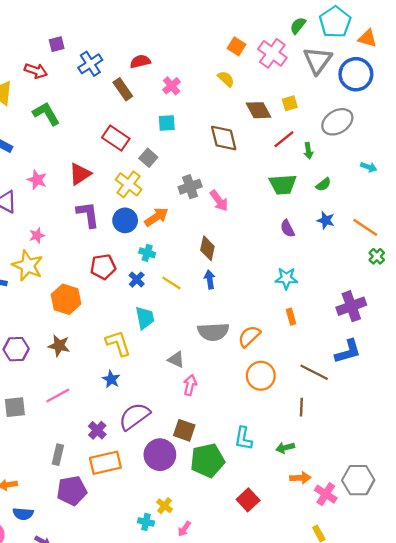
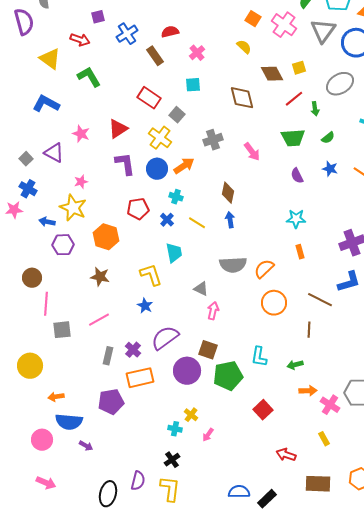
pink arrow: (219, 201) -> (252, 152), moved
purple hexagon: (16, 349) -> (63, 245), moved
gray rectangle: (58, 455) -> (108, 356), moved
blue semicircle: (23, 514) -> (69, 422), size x1.5

